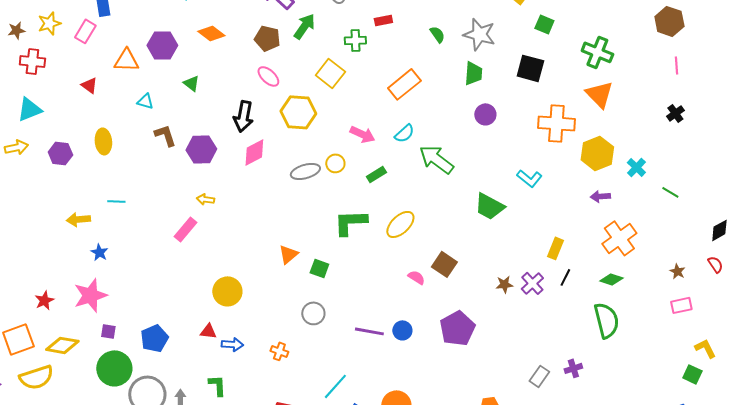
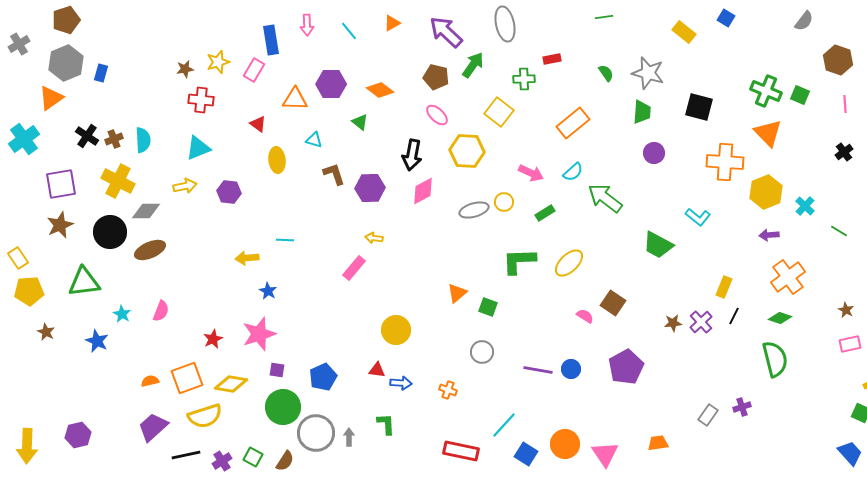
green square: (544, 24) -> (800, 95), moved
orange diamond: (211, 33) -> (380, 90), moved
yellow ellipse: (103, 141) -> (277, 160), moved

